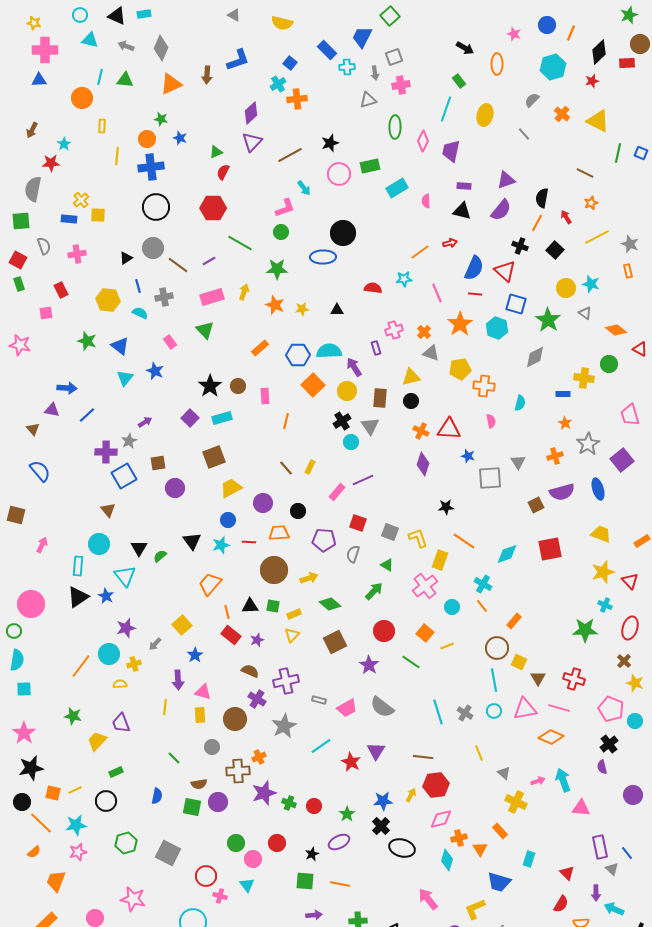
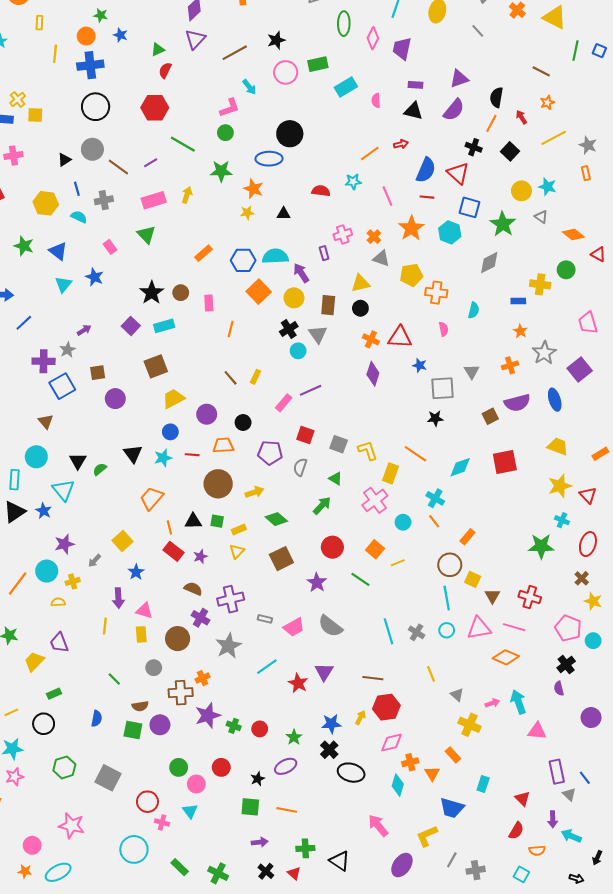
orange star: (275, 305) -> (253, 189), moved
black star: (446, 507) -> (435, 418), moved

